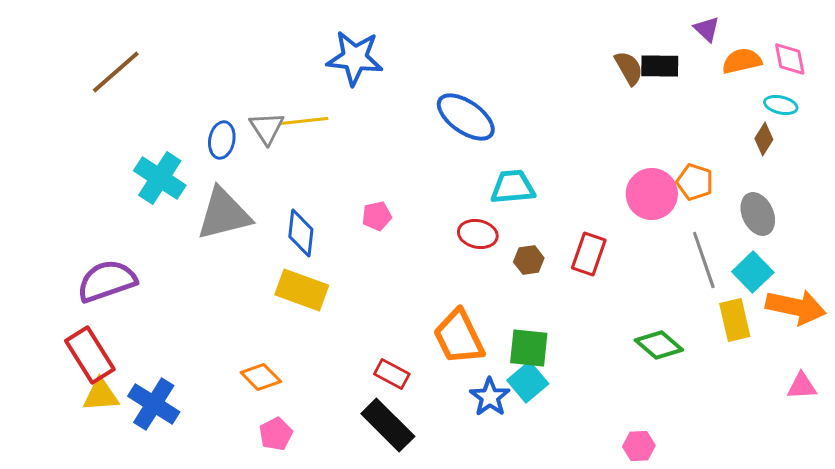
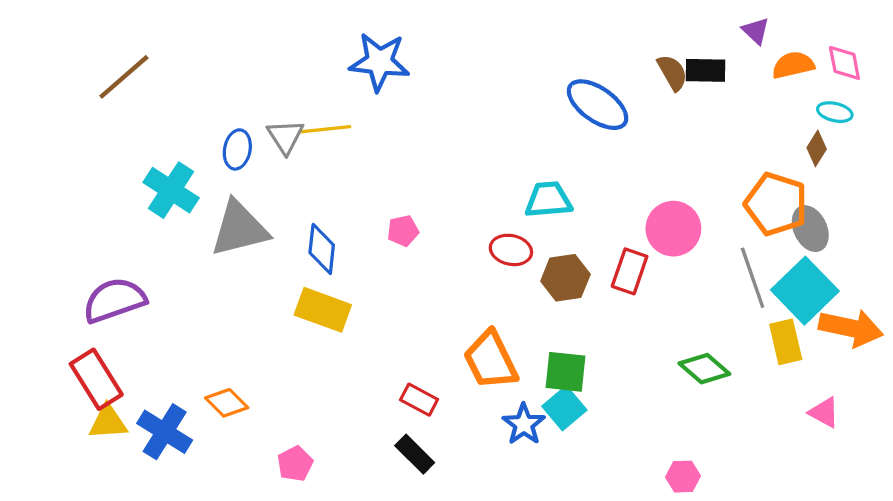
blue ellipse: (466, 117) -> (598, 105), moved
orange pentagon: (695, 182) -> (776, 204), moved, size x1.6
pink circle: (652, 194) -> (673, 229), moved
brown hexagon: (529, 260) -> (565, 278), size x1.5
cyan square: (753, 272) -> (805, 291), size x1.5
orange diamond: (261, 377) -> (227, 403), moved
pink triangle: (802, 386) -> (824, 412), moved, turned 32
black rectangle: (388, 425) -> (415, 454), size x0.7

